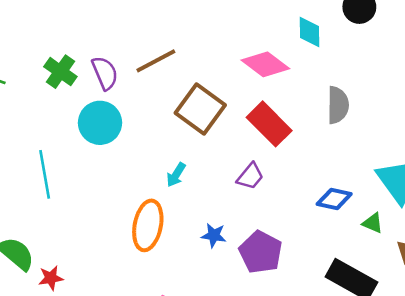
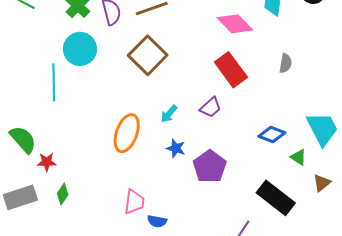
gray semicircle: (338, 105) -> (286, 63), size x0.7
brown square: (200, 109) -> (148, 55), moved
cyan circle: (100, 123) -> (80, 49), moved
cyan arrow: (176, 175) -> (169, 114), moved

